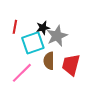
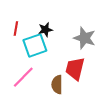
gray star: (57, 36) -> (85, 38), moved, turned -30
brown semicircle: (49, 61) -> (57, 85), moved

